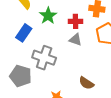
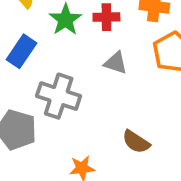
red cross: (75, 21) -> (106, 17), moved

